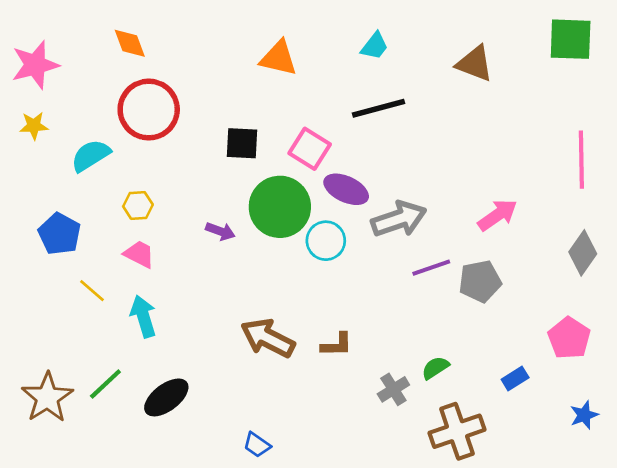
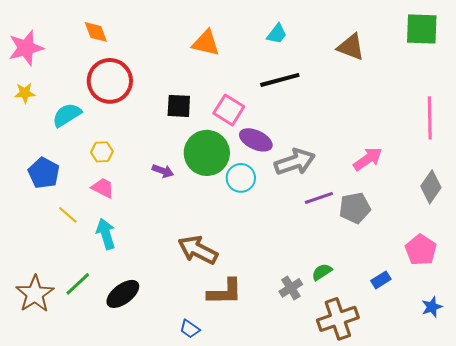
brown L-shape: (337, 345) -> (225, 292), moved, size x1.5

